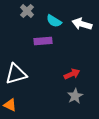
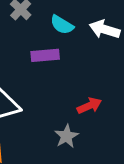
gray star: (75, 96) -> (66, 136), moved

